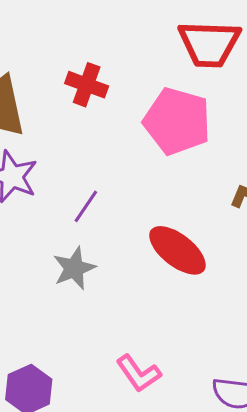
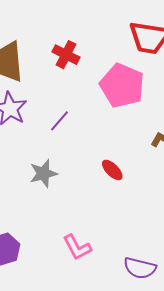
purple line: (86, 206) -> (59, 121), moved
red ellipse: (177, 250) -> (112, 170), size x0.6

